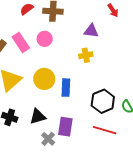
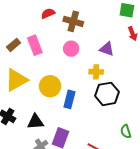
pink circle: (45, 39) -> (71, 49), moved
black hexagon: (103, 101) -> (107, 94), moved

